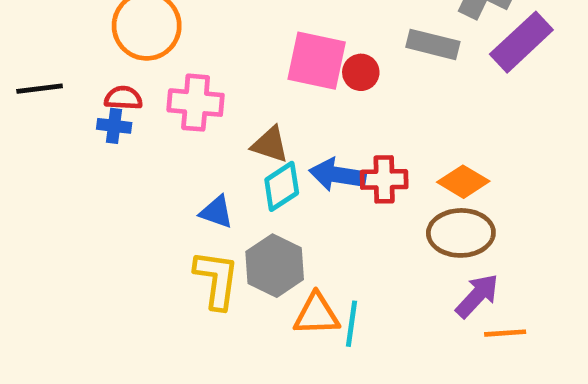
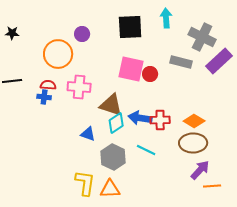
brown triangle: (270, 144) -> (111, 105), size x1.4
yellow L-shape: (216, 279) -> (85, 183), moved
orange triangle: (317, 314) -> (110, 189), moved
cyan line: (351, 324) -> (146, 150), moved, turned -72

